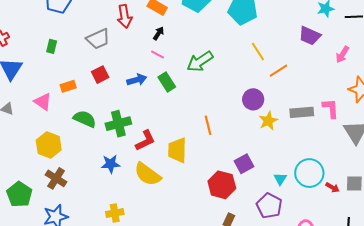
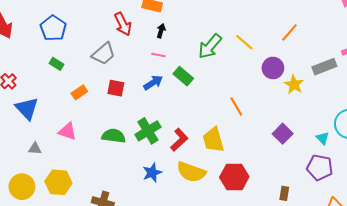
green rectangle: (52, 46) -> (56, 64), moved, turned -56
yellow line: (258, 52) -> (244, 42), moved
pink line: (158, 54) -> (158, 55), moved
red square: (100, 75) -> (116, 88), turned -36
orange rectangle: (68, 86) -> (79, 92), moved
yellow hexagon: (49, 145) -> (58, 182), moved
red hexagon: (222, 185) -> (234, 177), moved

